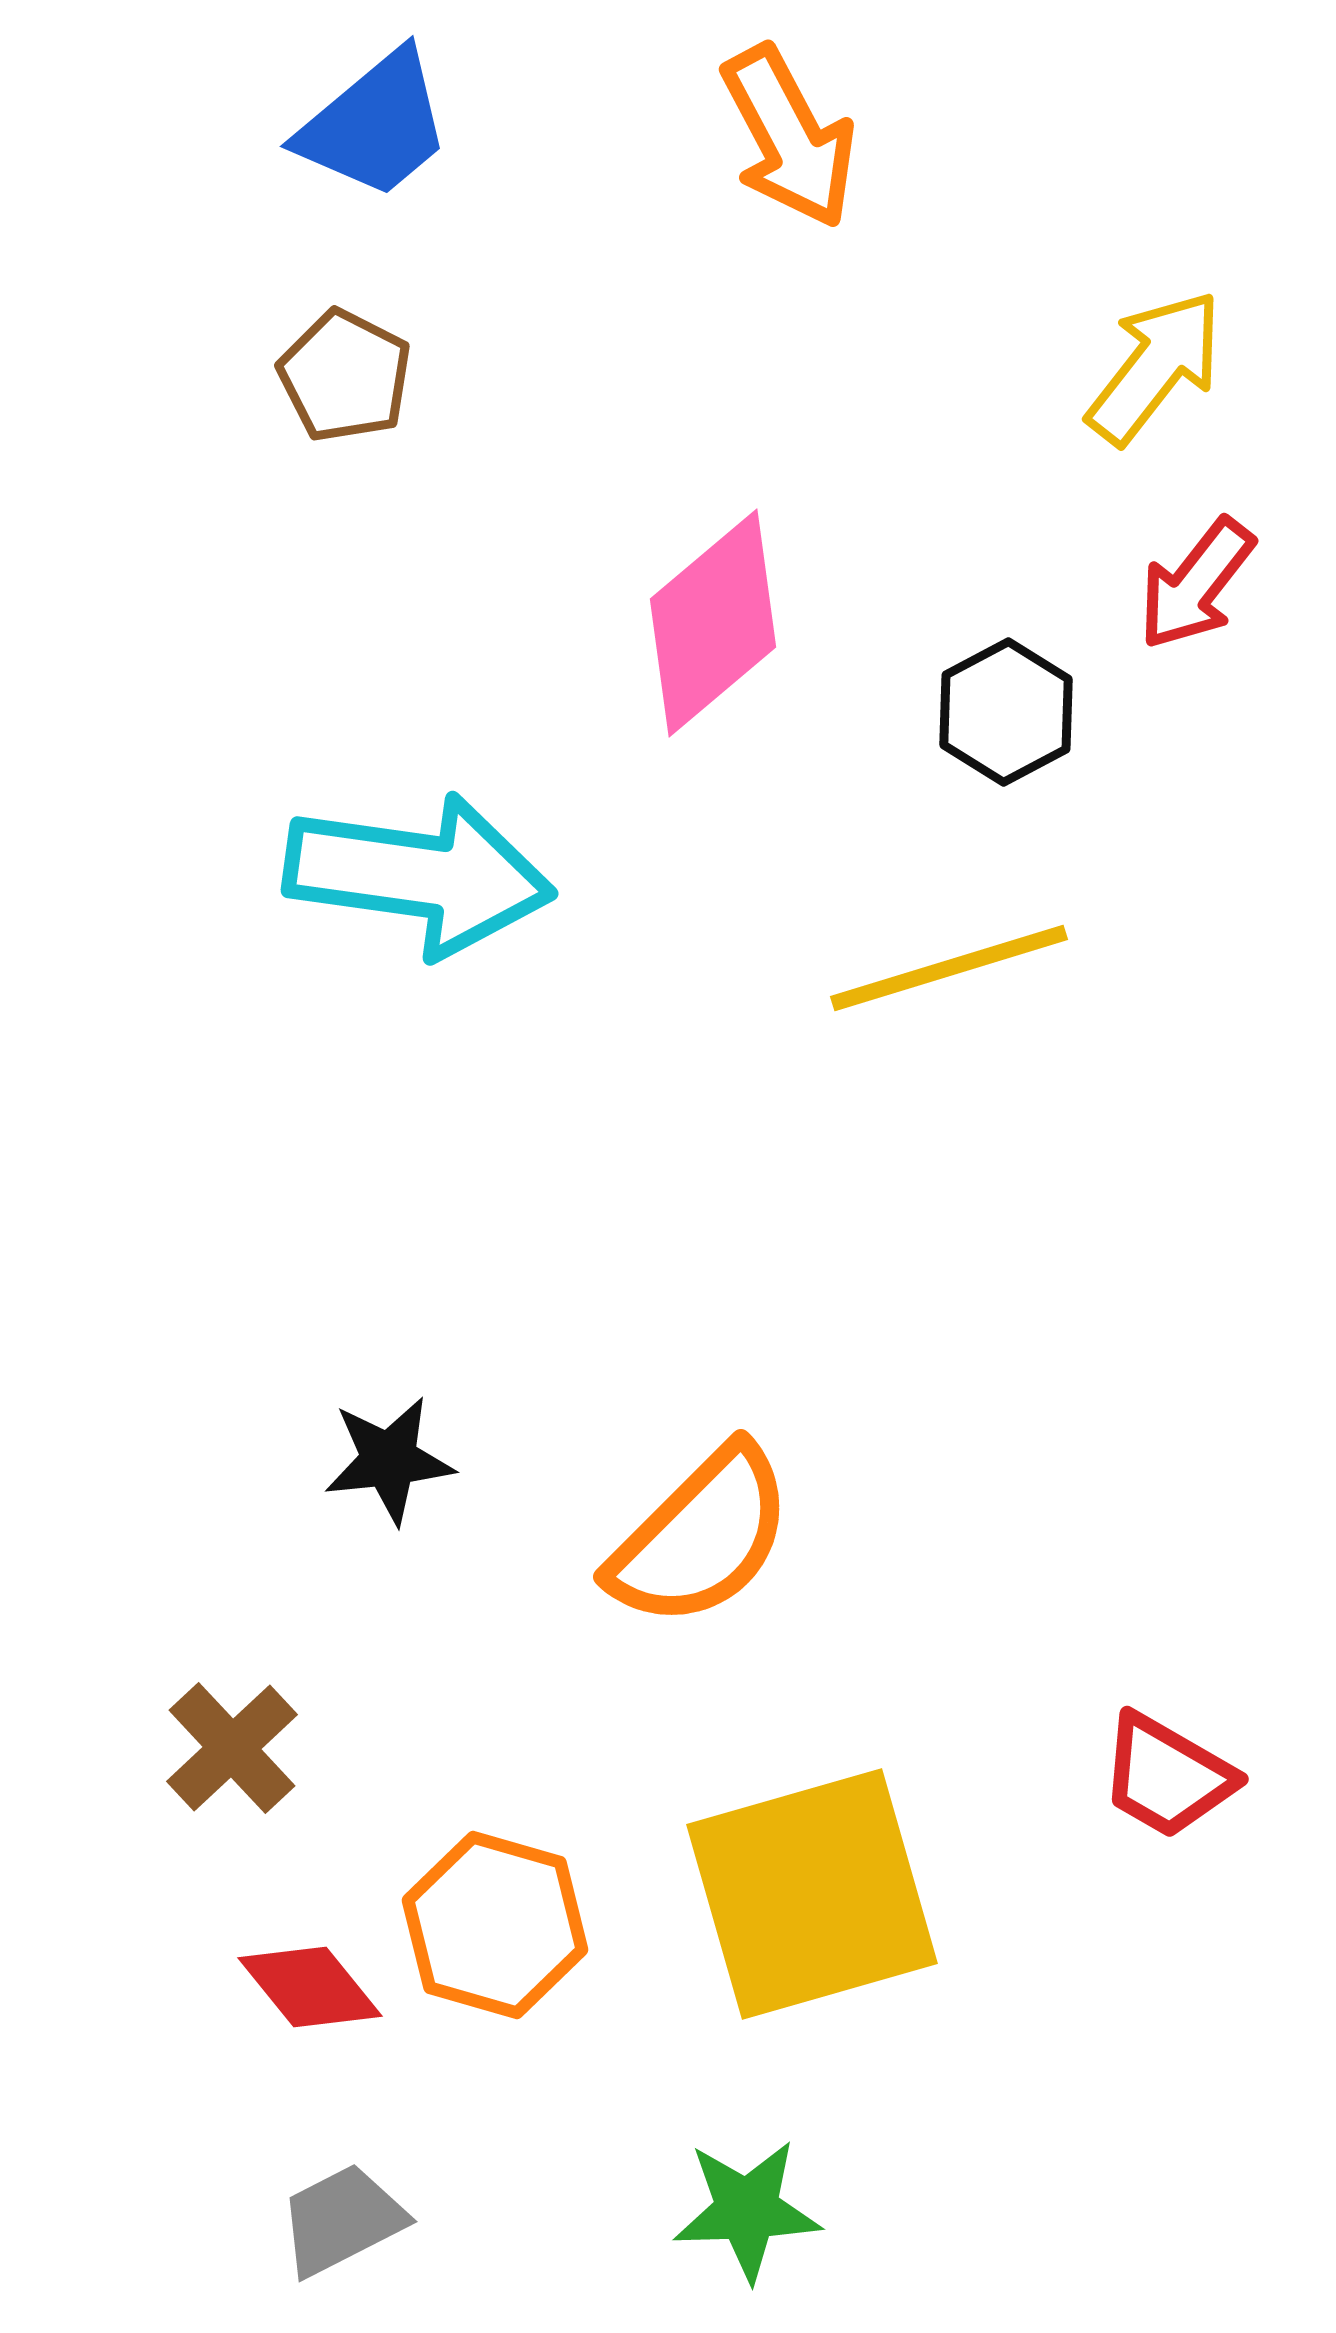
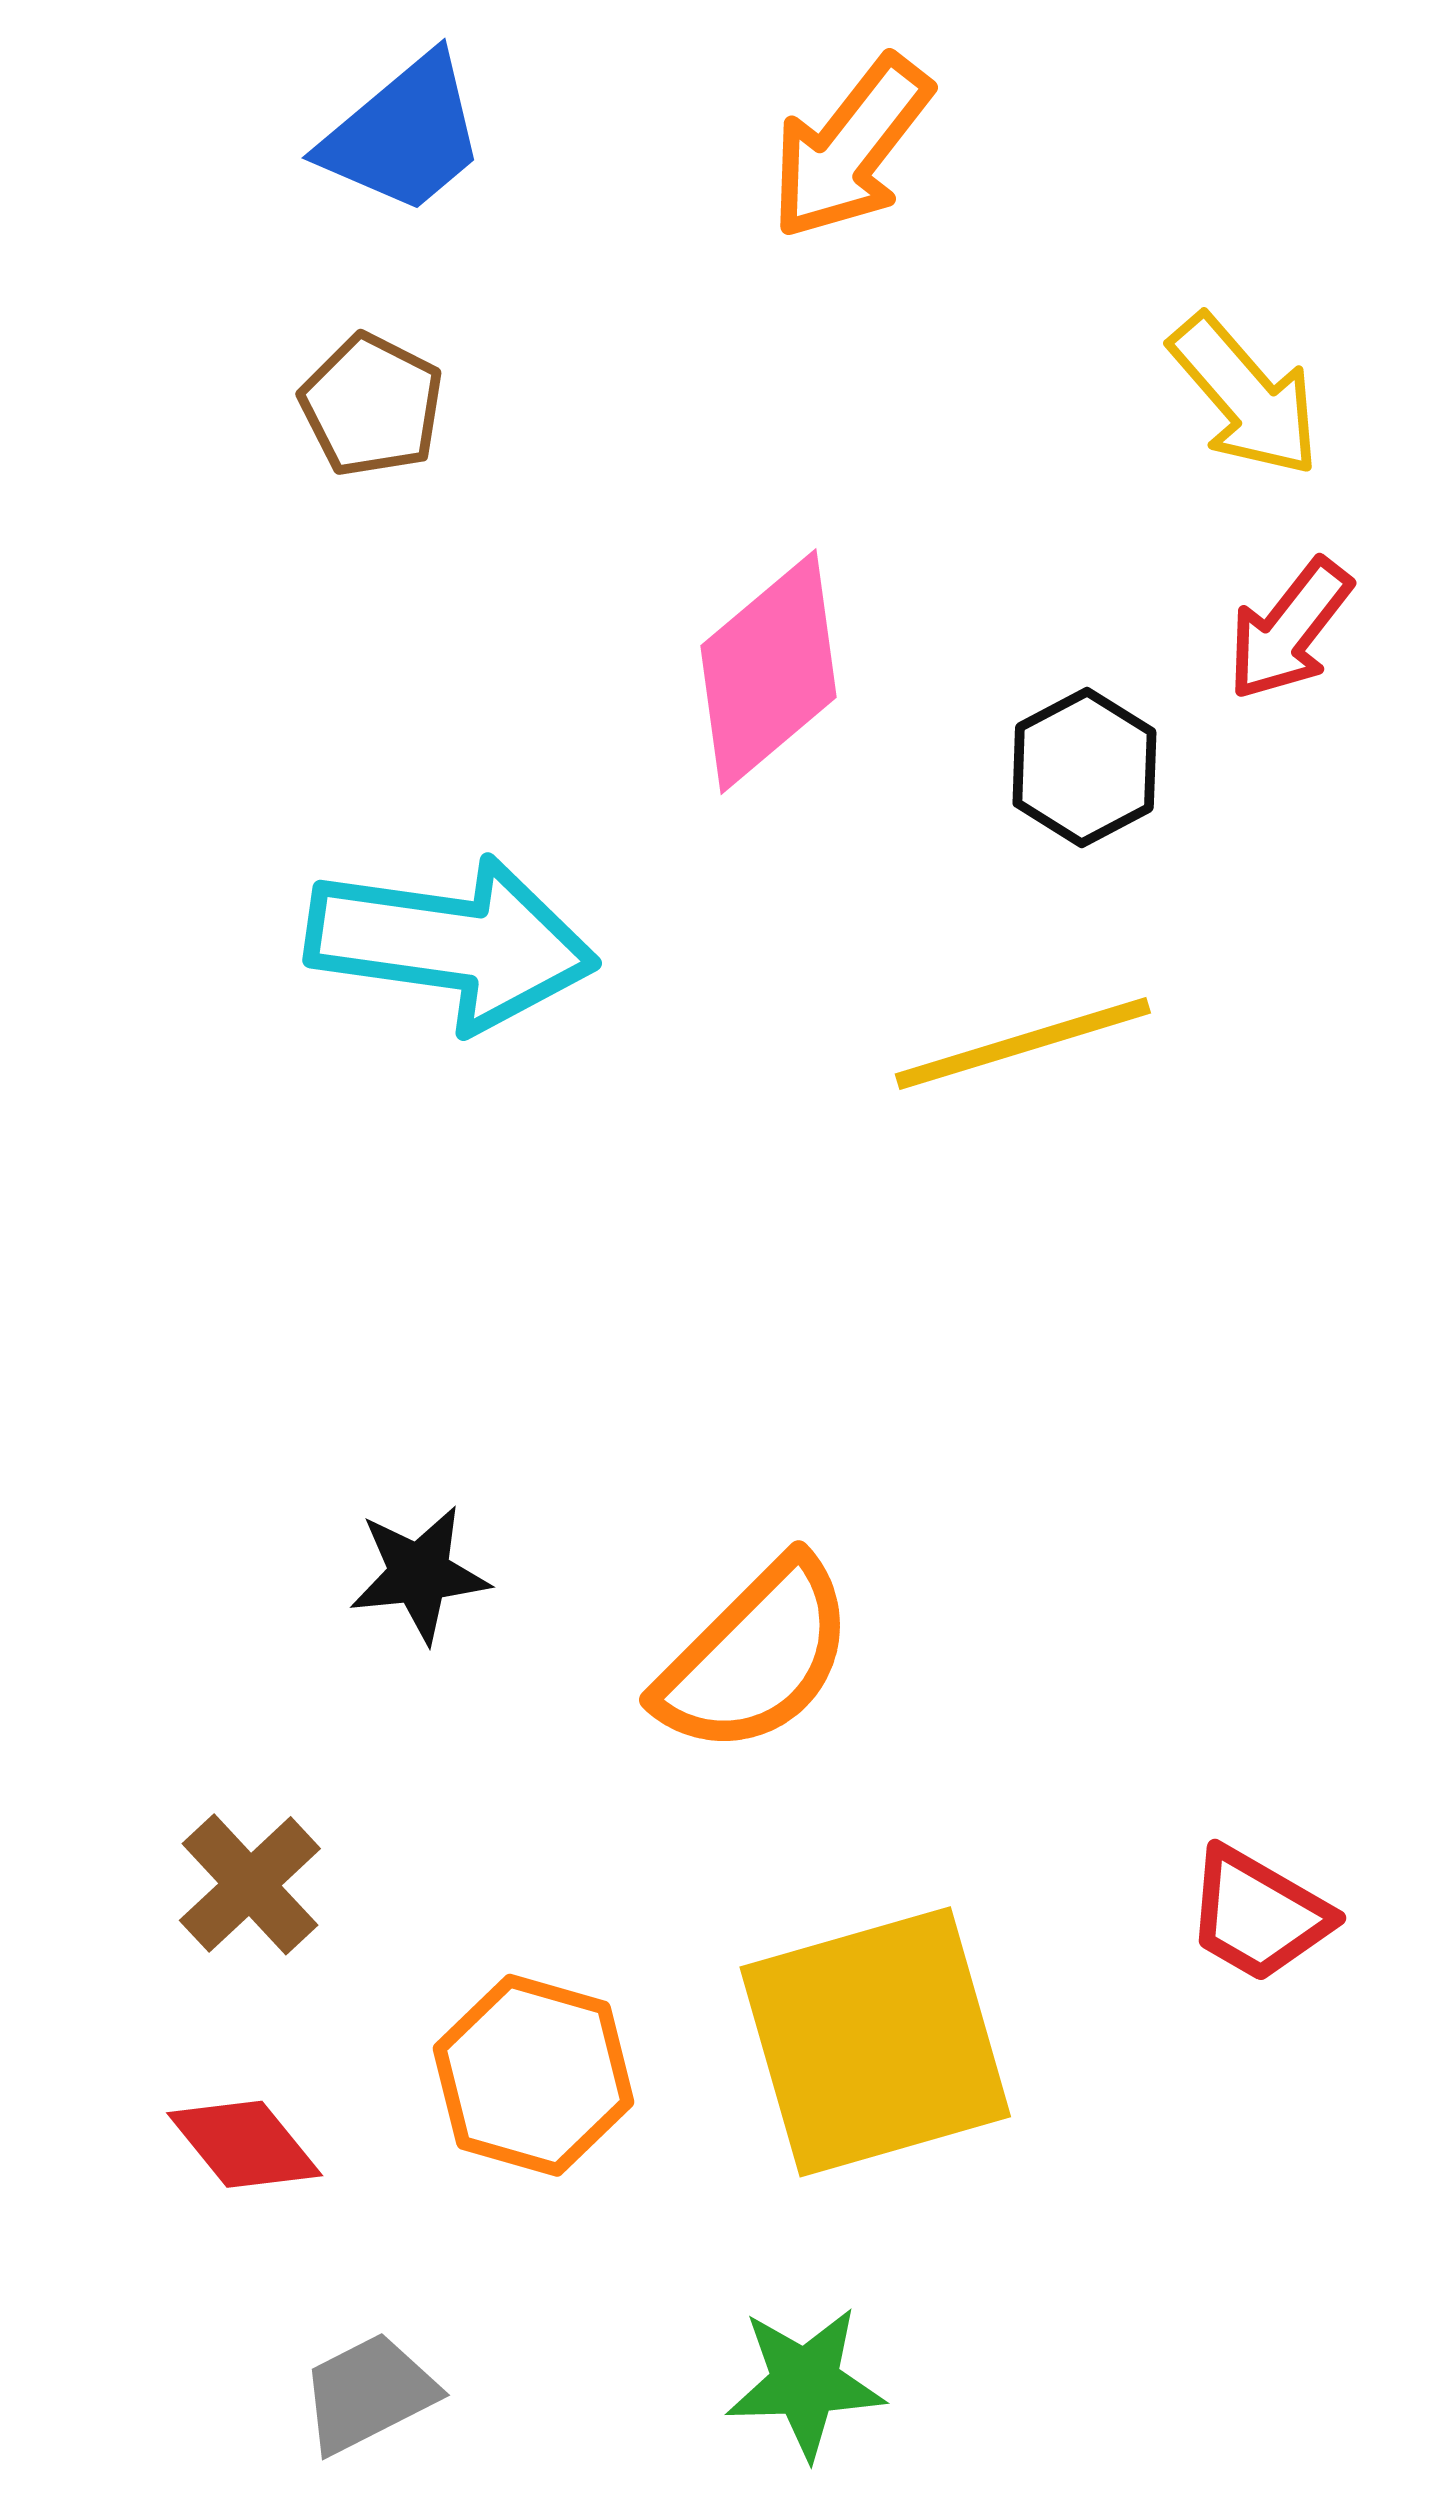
orange arrow: (789, 137) -> (850, 148), turned 66
yellow arrow: (1155, 367) -> (1245, 396), turned 101
red diamond: (310, 1987) -> (245, 2144), moved

